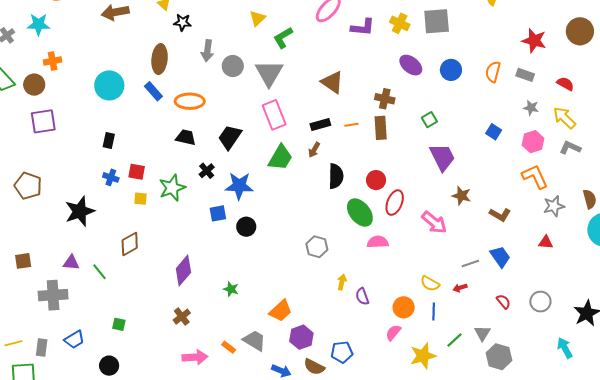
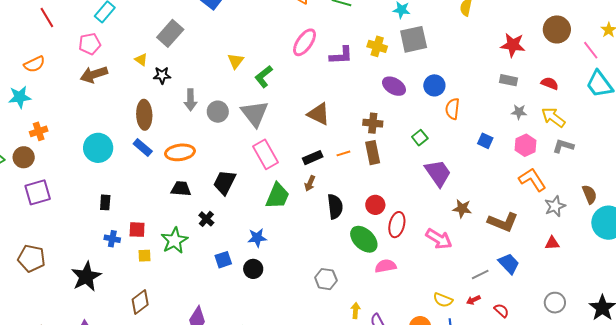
orange semicircle: (493, 72) -> (453, 109), moved
blue star: (239, 186) -> (257, 238), moved, size x0.7
brown L-shape: (500, 215) -> (503, 222), size x1.4
red semicircle: (503, 302) -> (501, 310), moved

